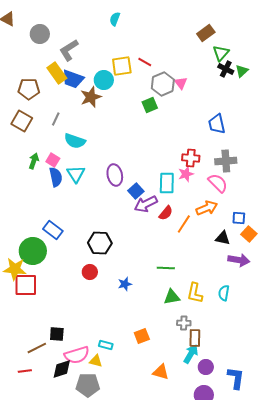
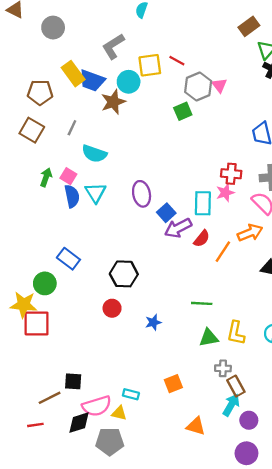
gray L-shape: (69, 50) -> (113, 46), moved
green circle: (33, 251) -> (45, 283), size x0.7
brown rectangle: (195, 338) -> (236, 386), turned -30

